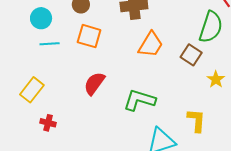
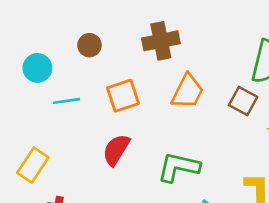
orange square: (89, 36) -> (123, 96), moved, turned -30
cyan line: (50, 44) -> (66, 101), moved

